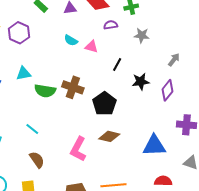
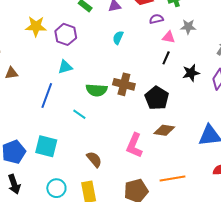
cyan semicircle: (71, 40) -> (118, 38), turned 88
pink triangle: (91, 47) -> (169, 37), moved
cyan triangle: (24, 74) -> (65, 67), moved
cyan line: (32, 129) -> (79, 114), moved

